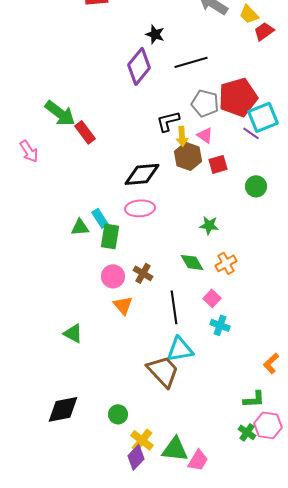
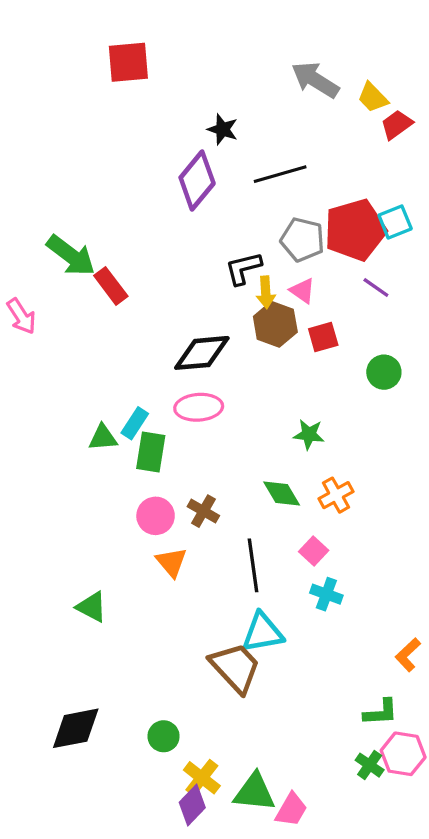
cyan square: (263, 117) -> (395, 222), moved, size x0.7
cyan rectangle: (100, 218) -> (135, 423), turned 66

